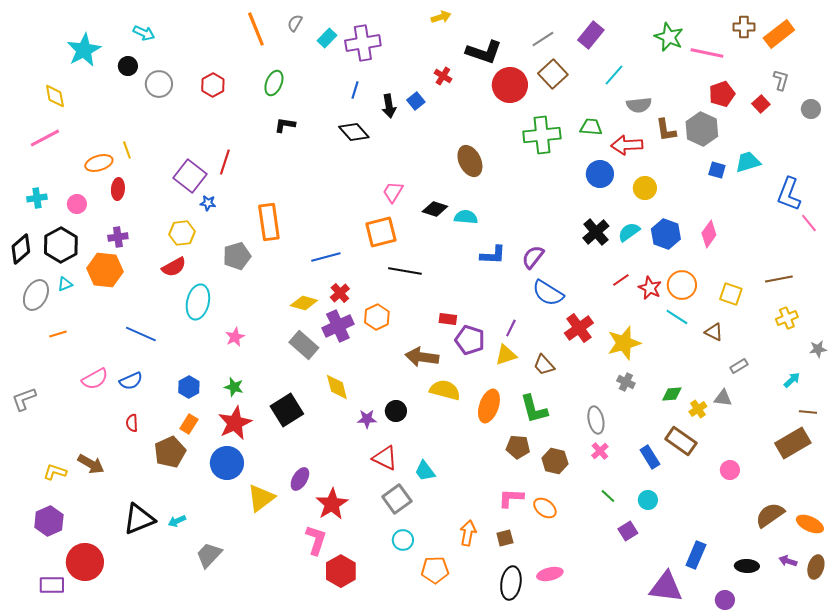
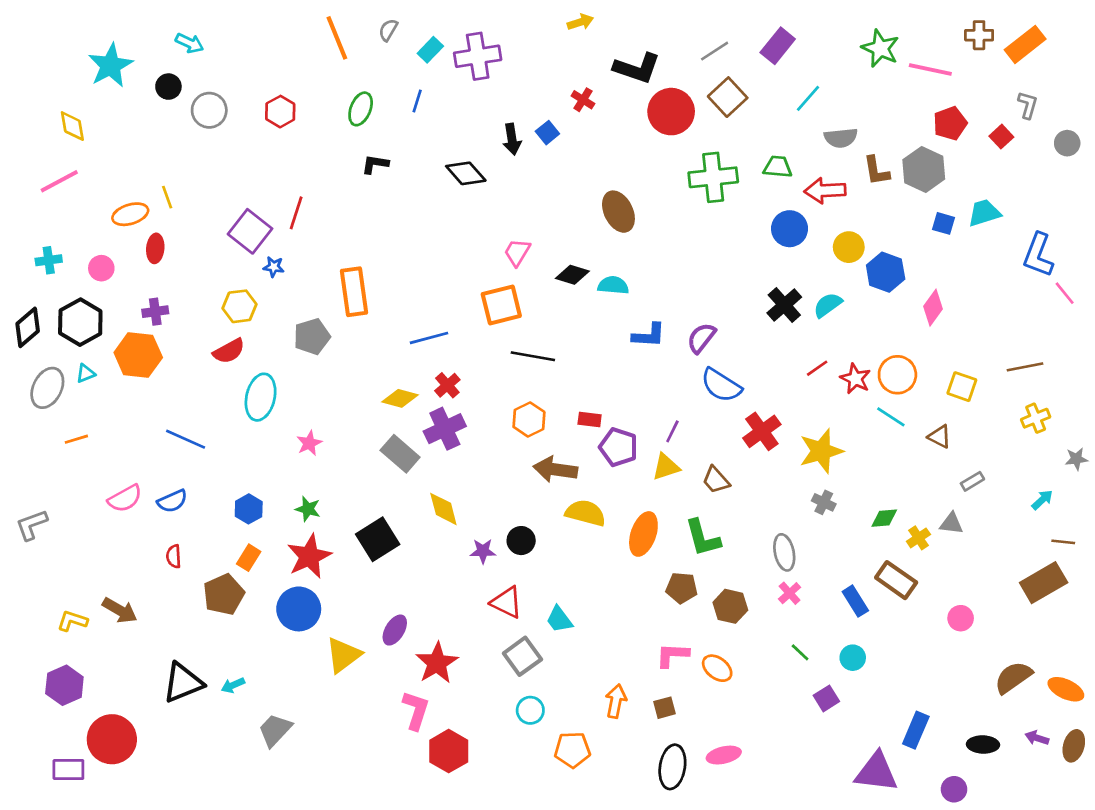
blue line: (355, 90) -> (417, 101), moved
blue hexagon: (666, 234) -> (886, 272), moved
orange hexagon: (377, 317) -> (529, 419), moved

